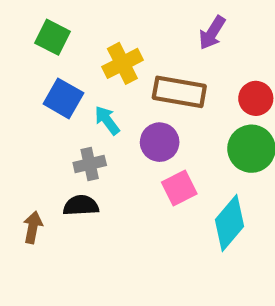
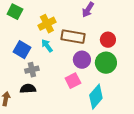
blue square: (63, 98) -> (22, 50), moved
cyan arrow: (107, 120) -> (47, 46), moved
purple circle: (160, 142) -> (82, 60), moved

